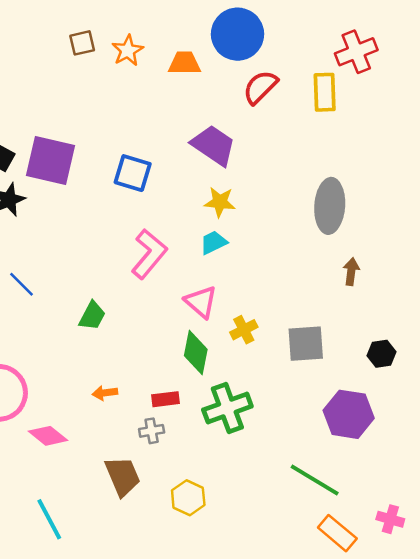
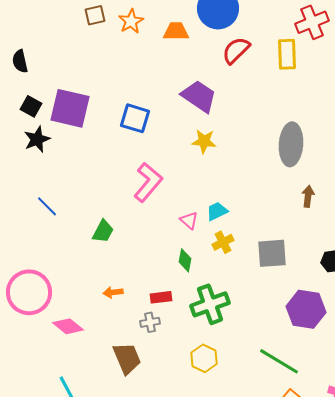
cyan trapezoid: (213, 243) -> (217, 211), moved
pink triangle: (201, 302) -> (189, 220), size x0.7
green diamond: (196, 352) -> (185, 260), size x0.7
yellow hexagon: (188, 498) -> (204, 358), moved

